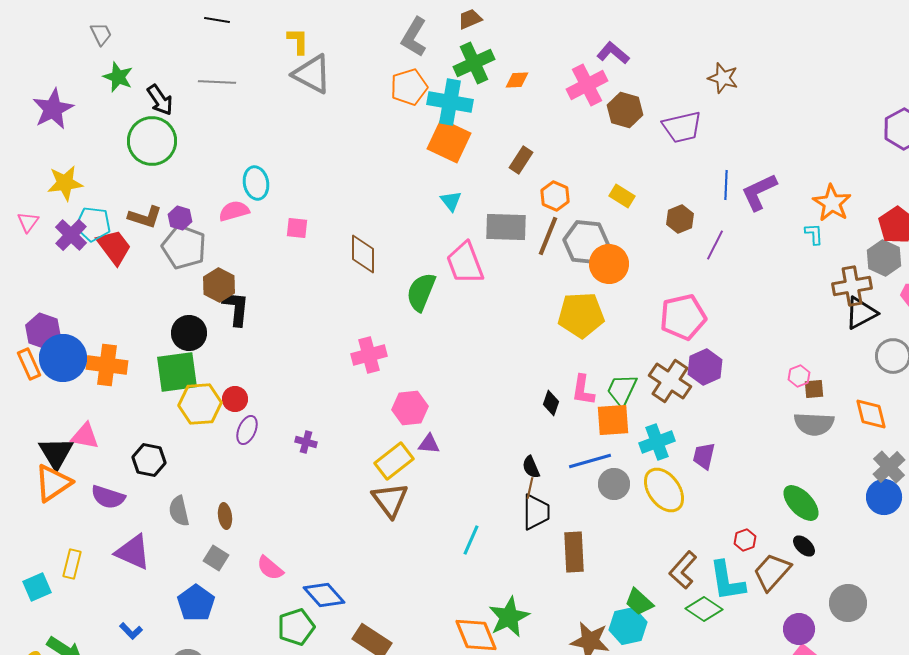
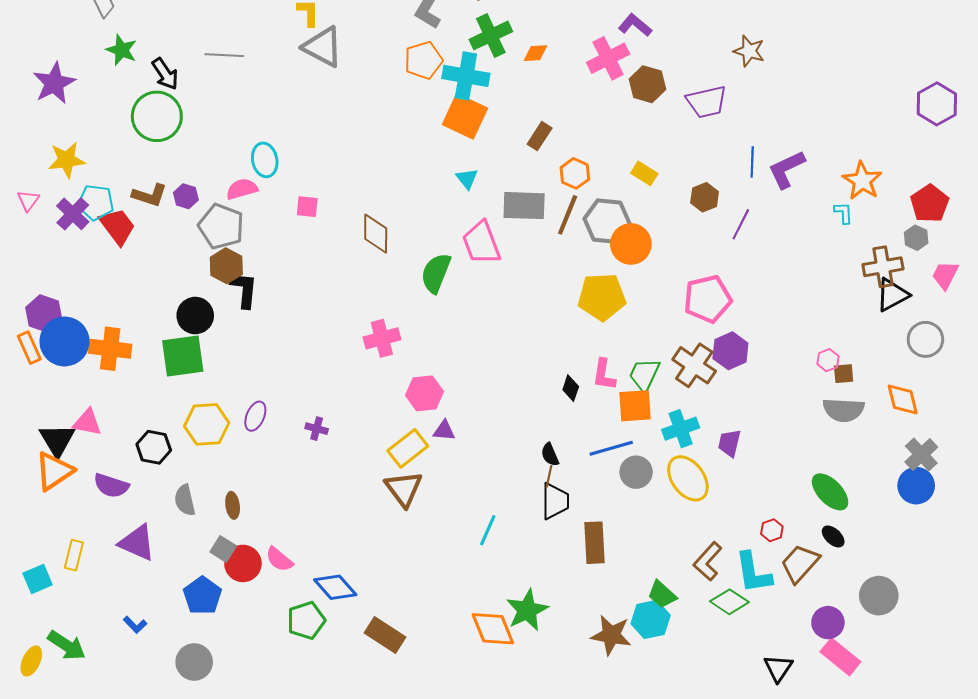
gray pentagon: (184, 247) -> (221, 226), moved
gray hexagon: (884, 258) -> (916, 238), size x0.7
red circle: (235, 399) -> (243, 563), moved, size x1.4
yellow hexagon: (200, 404) -> (207, 424), moved

